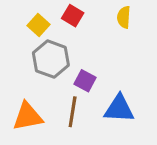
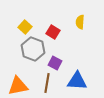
red square: (73, 16) -> (53, 32), moved

